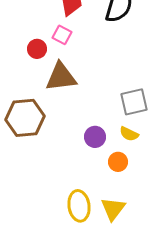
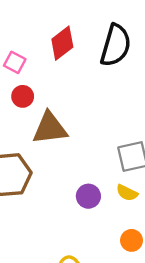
pink square: (62, 35) -> (15, 62), moved
orange circle: (118, 162) -> (132, 240), moved

